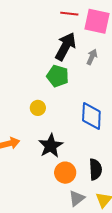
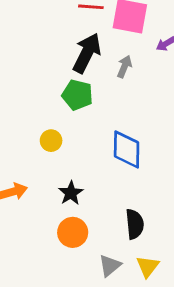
black star: (51, 146) -> (71, 193), size x0.7
orange circle: (65, 173) -> (73, 232), moved

